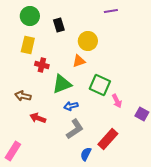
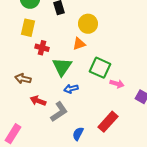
green triangle: (62, 84) -> (62, 67), turned -35
pink arrow: (117, 101) -> (117, 84), turned -48
gray L-shape: (75, 129) -> (59, 112), moved
blue semicircle: (86, 154) -> (78, 134), moved

